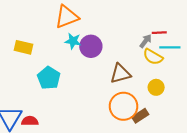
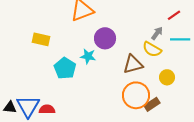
red line: (159, 33) -> (174, 15), moved, turned -32
cyan star: (73, 41) -> (88, 56), moved
yellow semicircle: (153, 57) -> (152, 49), moved

